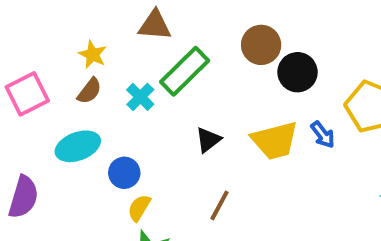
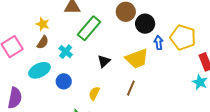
cyan cross: (140, 97) -> (66, 52), moved
blue arrow: (323, 135) -> (159, 43), moved, turned -144
brown line: (220, 205) -> (131, 88), moved
yellow semicircle: (139, 208) -> (94, 93), moved

